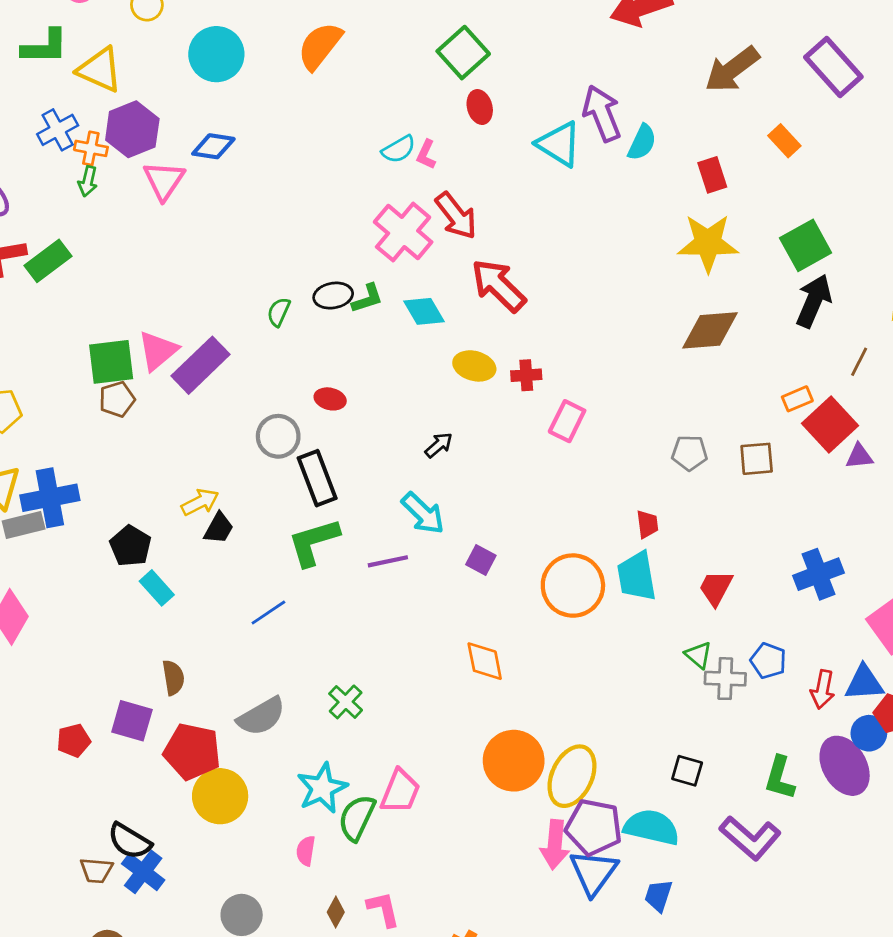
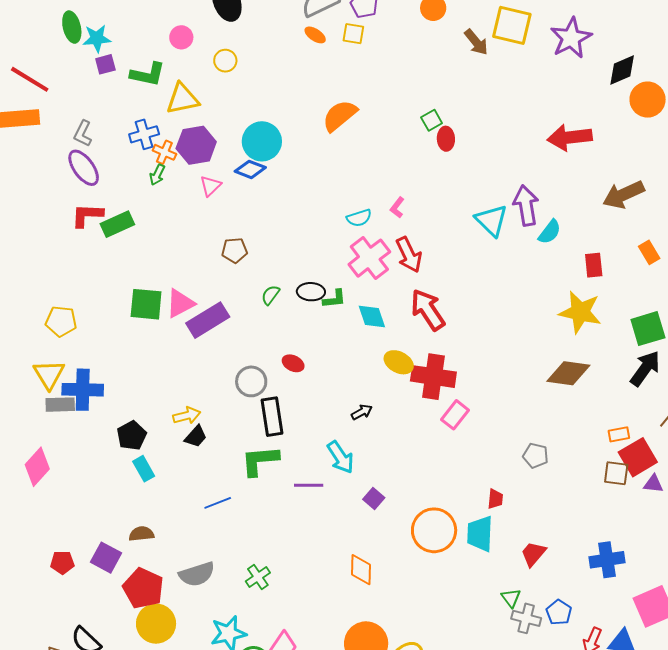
green square: (463, 53) -> (432, 120), moved, size x0.6
cyan circle: (216, 54) -> (262, 141), moved
yellow triangle: (100, 70) -> (183, 99), turned -48
red ellipse: (480, 107) -> (446, 139), moved
cyan semicircle: (399, 149) -> (359, 218), moved
pink triangle: (164, 180) -> (210, 186), size x0.7
red cross: (526, 375) -> (433, 377), size x2.0
brown pentagon: (117, 399) -> (234, 250), moved
brown square: (757, 459) -> (616, 473), moved
brown semicircle: (173, 678) -> (141, 534), turned -100

